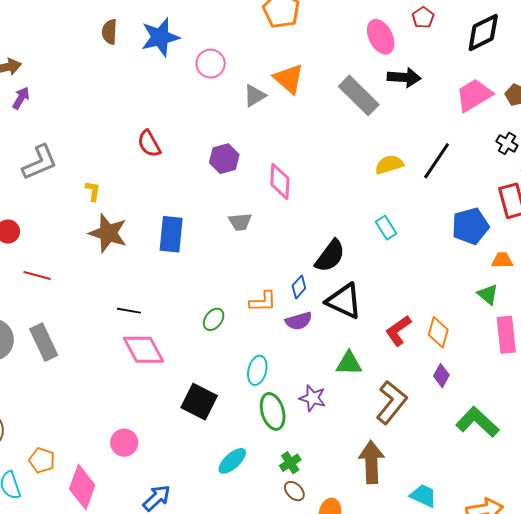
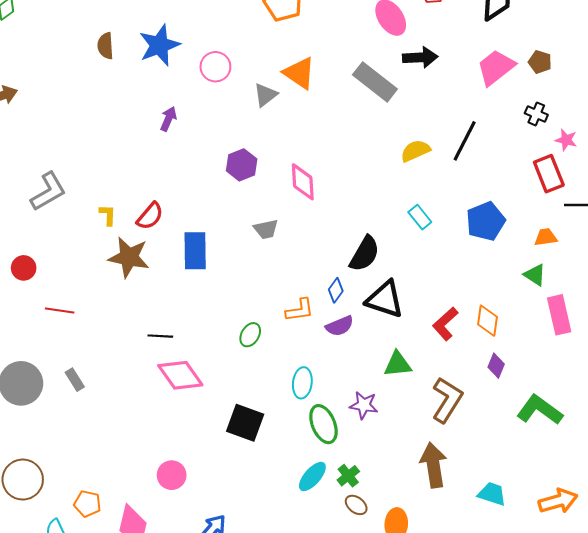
purple arrow: (21, 98) -> (168, 119), moved
red semicircle: (149, 144) -> (150, 216), moved, turned -104
blue pentagon: (470, 226) -> (486, 221), moved
gray rectangle: (44, 342) -> (75, 380), size x0.6
cyan ellipse: (232, 461) -> (312, 476), moved

